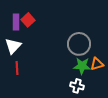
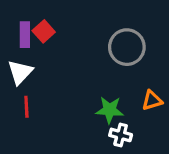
gray circle: (79, 44) -> (127, 47), moved
green star: (82, 66) -> (110, 110), moved

